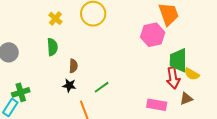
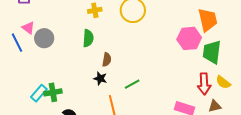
yellow cross: (55, 18) -> (95, 10), turned 32
green trapezoid: (178, 60) -> (212, 52), moved
green cross: (21, 92) -> (53, 92), moved

